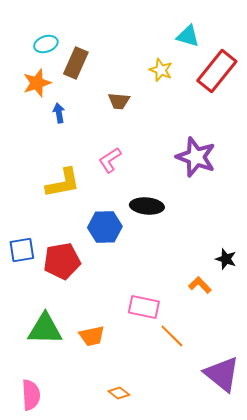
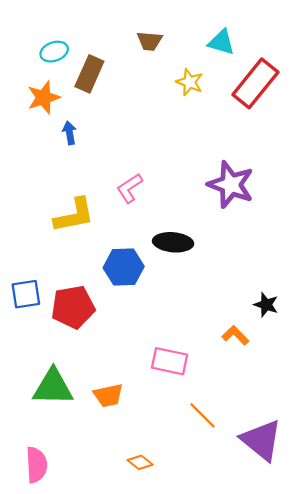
brown trapezoid: (119, 101) -> (150, 41), moved
orange line: (172, 336) -> (202, 415), moved

